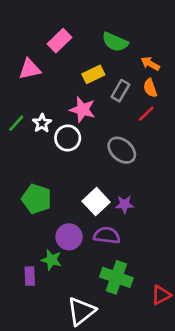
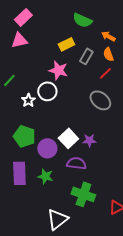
pink rectangle: (60, 41) -> (23, 17), moved
white star: (42, 123) -> (28, 100), moved
gray ellipse: (122, 150) -> (100, 100), moved
purple circle: (69, 237) -> (47, 148), moved
green star: (51, 260) -> (45, 176), moved
purple rectangle: (30, 276) -> (19, 173), moved, size x1.6

